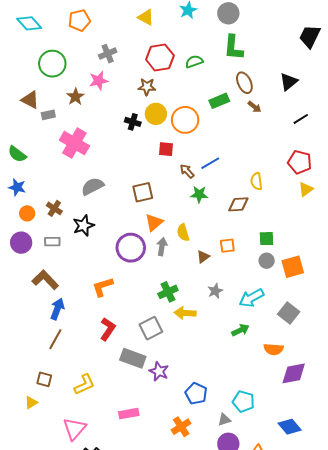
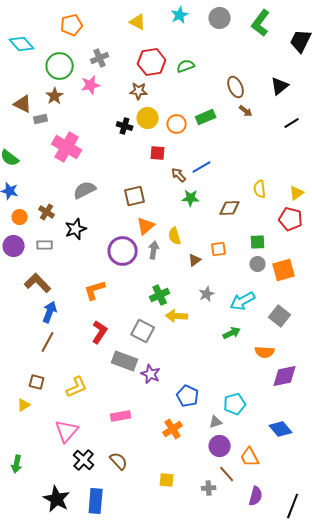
cyan diamond: (29, 23) -> (22, 44), moved
green L-shape: (233, 47) -> (261, 23), moved, turned 32
green circle: (52, 64) -> (60, 66), moved
brown star: (75, 97) -> (55, 96), moved
green rectangle: (219, 101) -> (206, 117), moved
orange circle: (185, 120) -> (177, 124), size x0.7
red pentagon: (300, 162) -> (291, 219), moved
yellow semicircle: (256, 181) -> (260, 189), moved
gray square: (151, 328) -> (143, 331), turned -35
cyan pentagon: (243, 402) -> (235, 404), turned -30

